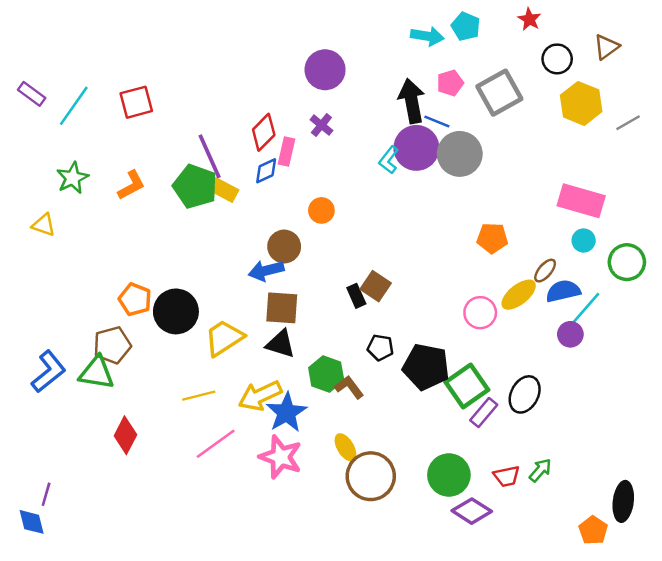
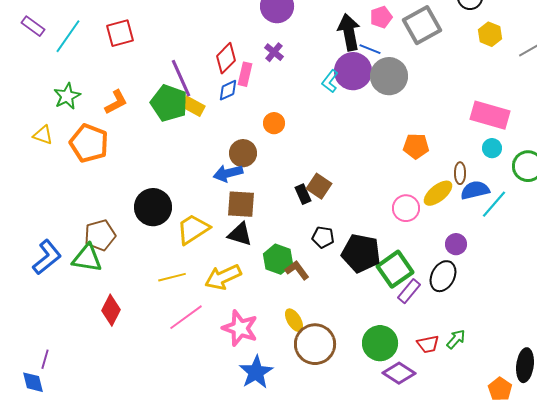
yellow hexagon: (581, 103) -> (490, 34), size x0.7
brown ellipse: (545, 271) -> (460, 173), turned -40
orange pentagon: (135, 299) -> (89, 143), moved, size x1.4
purple circle: (570, 334) -> (456, 244), moved
blue star: (287, 412) -> (256, 372), moved

